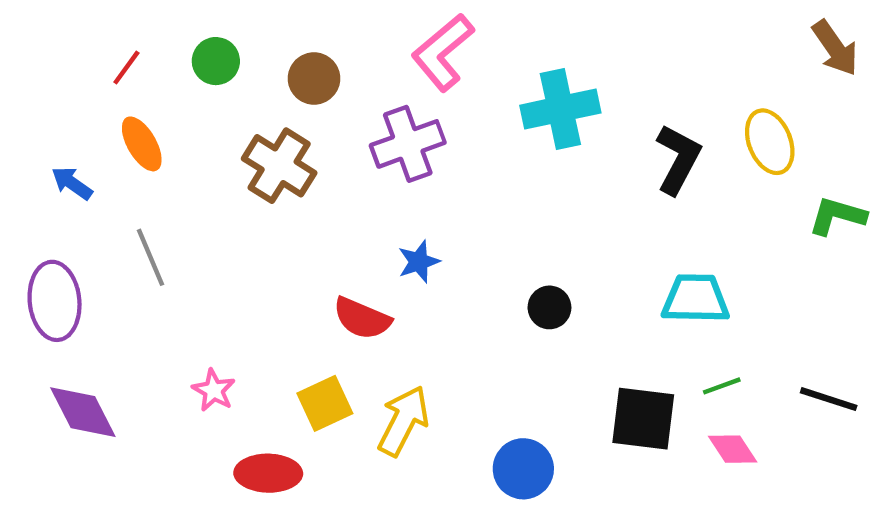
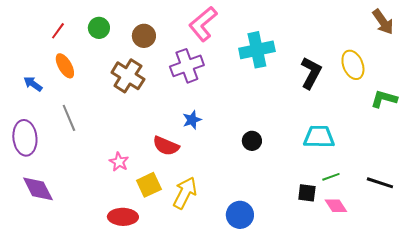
pink star: (214, 390) -> (119, 162), moved
black square: (643, 419) -> (307, 193), moved, size x0.6

